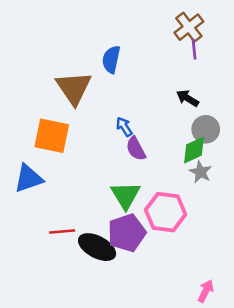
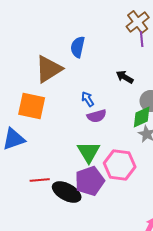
brown triangle: (74, 88) -> (49, 69), turned 32
black arrow: (188, 98) -> (125, 77), moved
purple semicircle: (136, 149) -> (97, 116), turned -78

